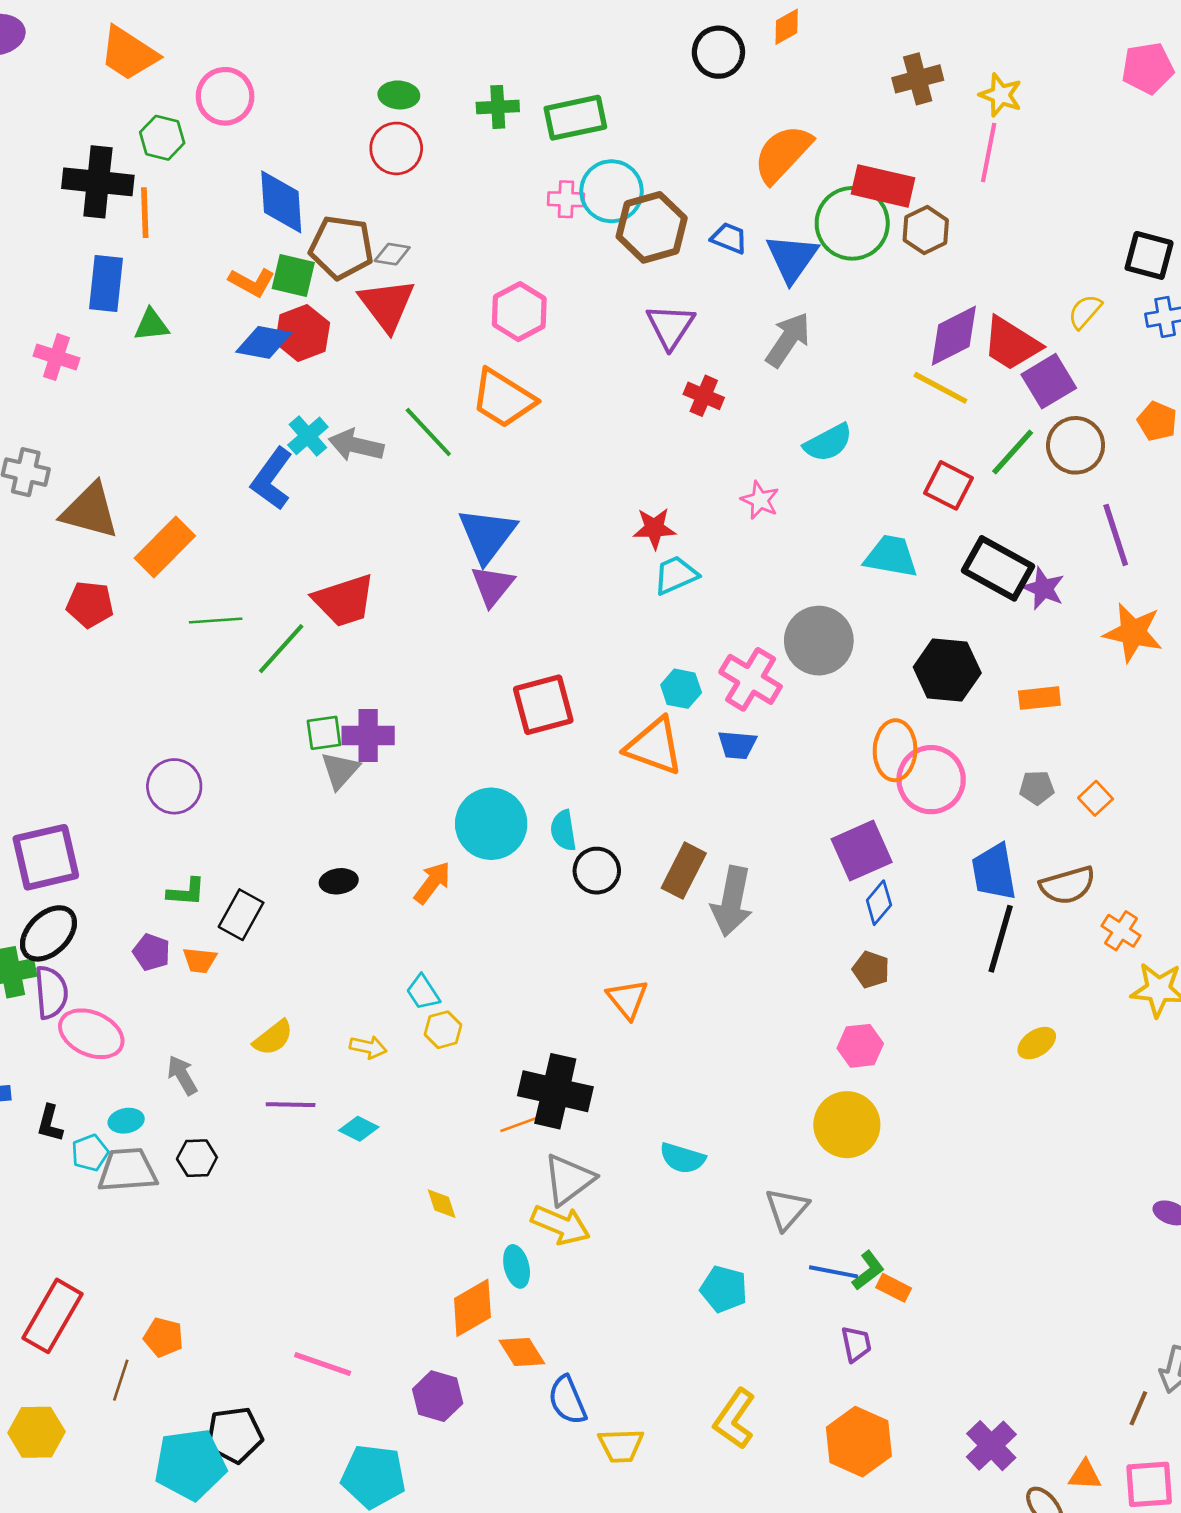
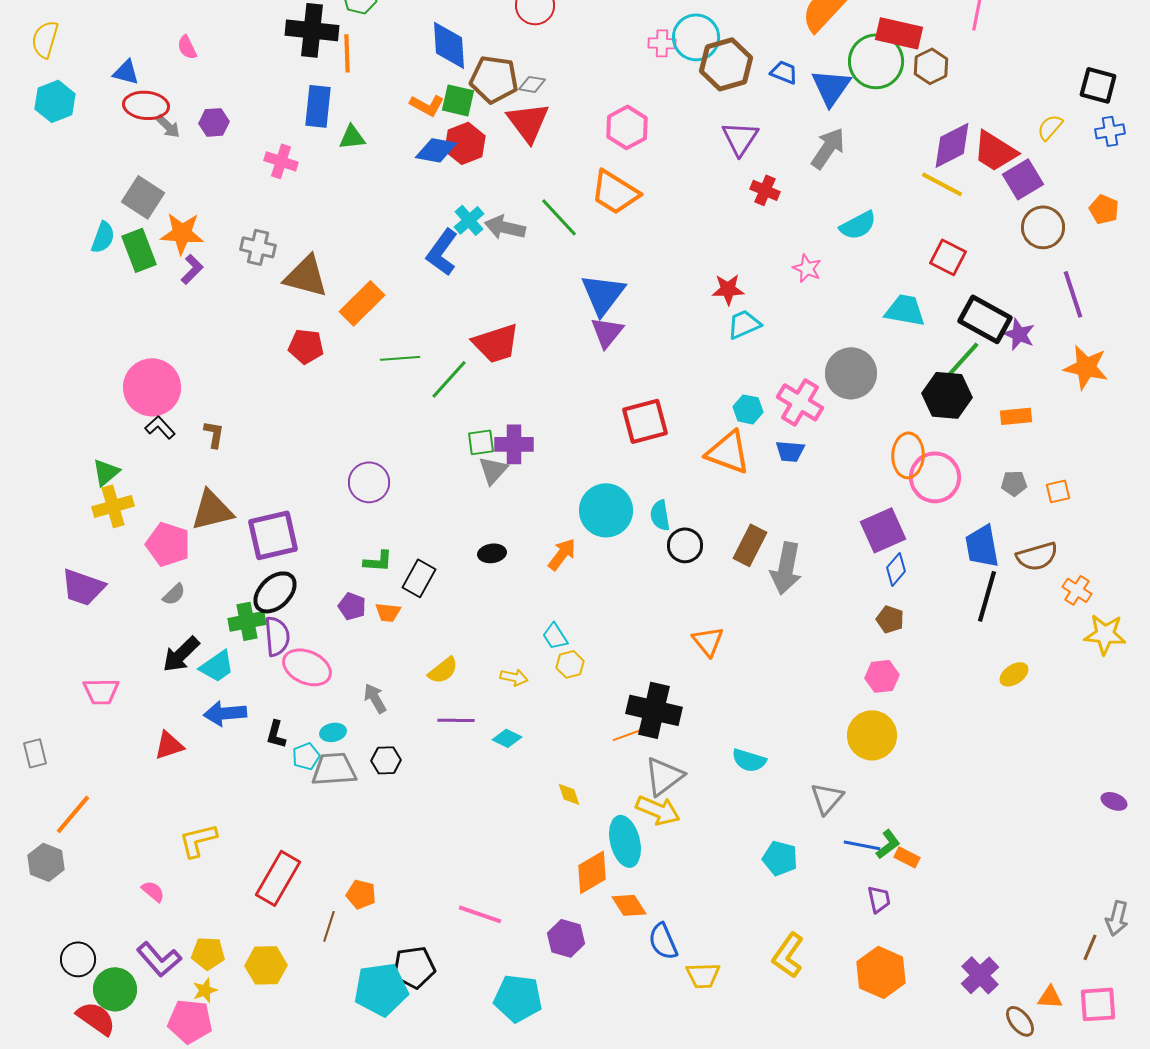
green line: (1013, 452) -> (963, 359), moved
orange square: (1096, 798) -> (1058, 491), turned 30
cyan ellipse: (517, 1266) -> (625, 841), size x1.6

